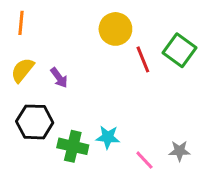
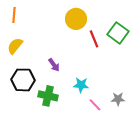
purple arrow: (59, 78) -> (54, 65), moved
cyan star: (108, 137) -> (81, 85), moved

